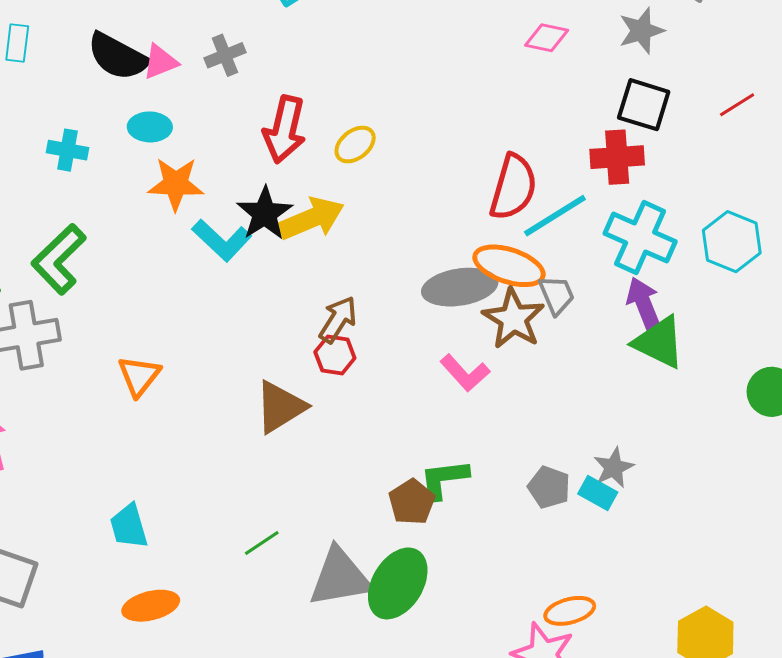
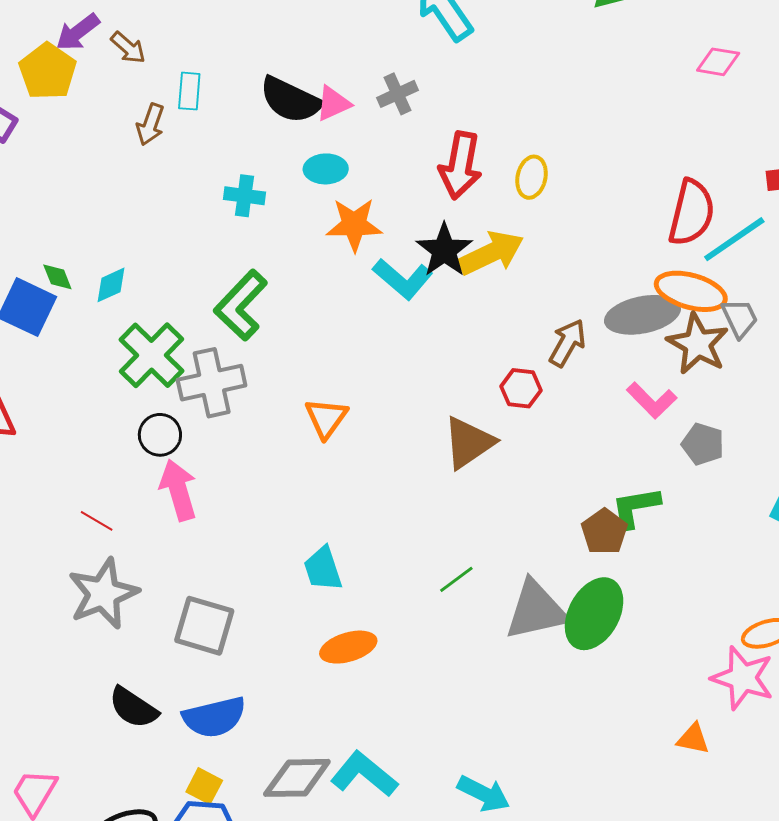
yellow ellipse: (355, 145) -> (532, 177), turned -36
brown arrow: (338, 320) -> (567, 343), moved
gray pentagon: (549, 487) -> (703, 444), moved

